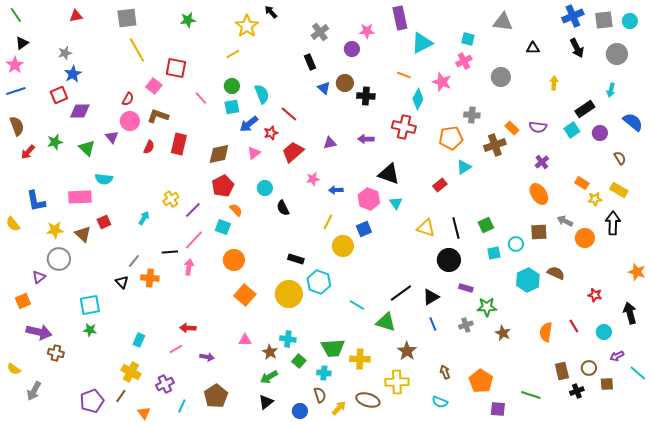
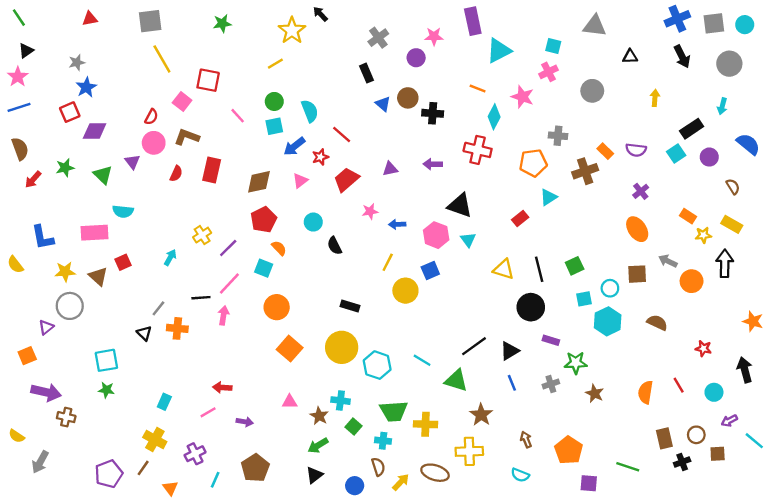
cyan hexagon: (528, 280) -> (608, 321), moved
cyan hexagon: (319, 282) -> (377, 365), moved

